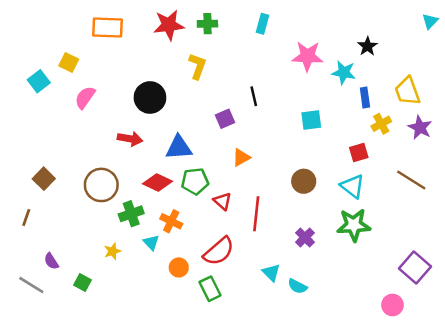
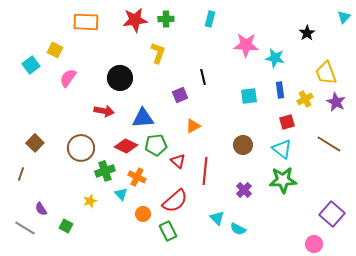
black star: (367, 46) -> (307, 33), moved
blue rectangle: (365, 97) -> (280, 90), moved

